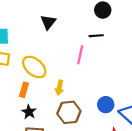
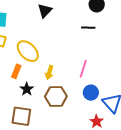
pink line: (80, 55) -> (83, 69), moved
black star: (29, 112) -> (27, 89), moved

